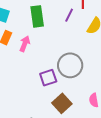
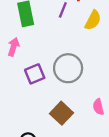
purple square: (48, 78) -> (35, 74), moved

